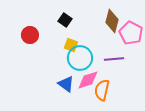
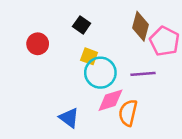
blue triangle: (66, 84) -> (69, 118), moved

